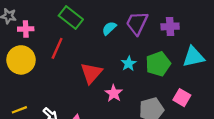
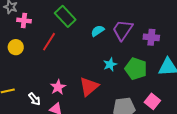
yellow circle: (21, 60) -> (16, 47), size x0.6
green pentagon: (158, 64) -> (136, 69), turned 30
red triangle: (91, 73) -> (89, 87), moved
pink star: (114, 93) -> (58, 87), moved

